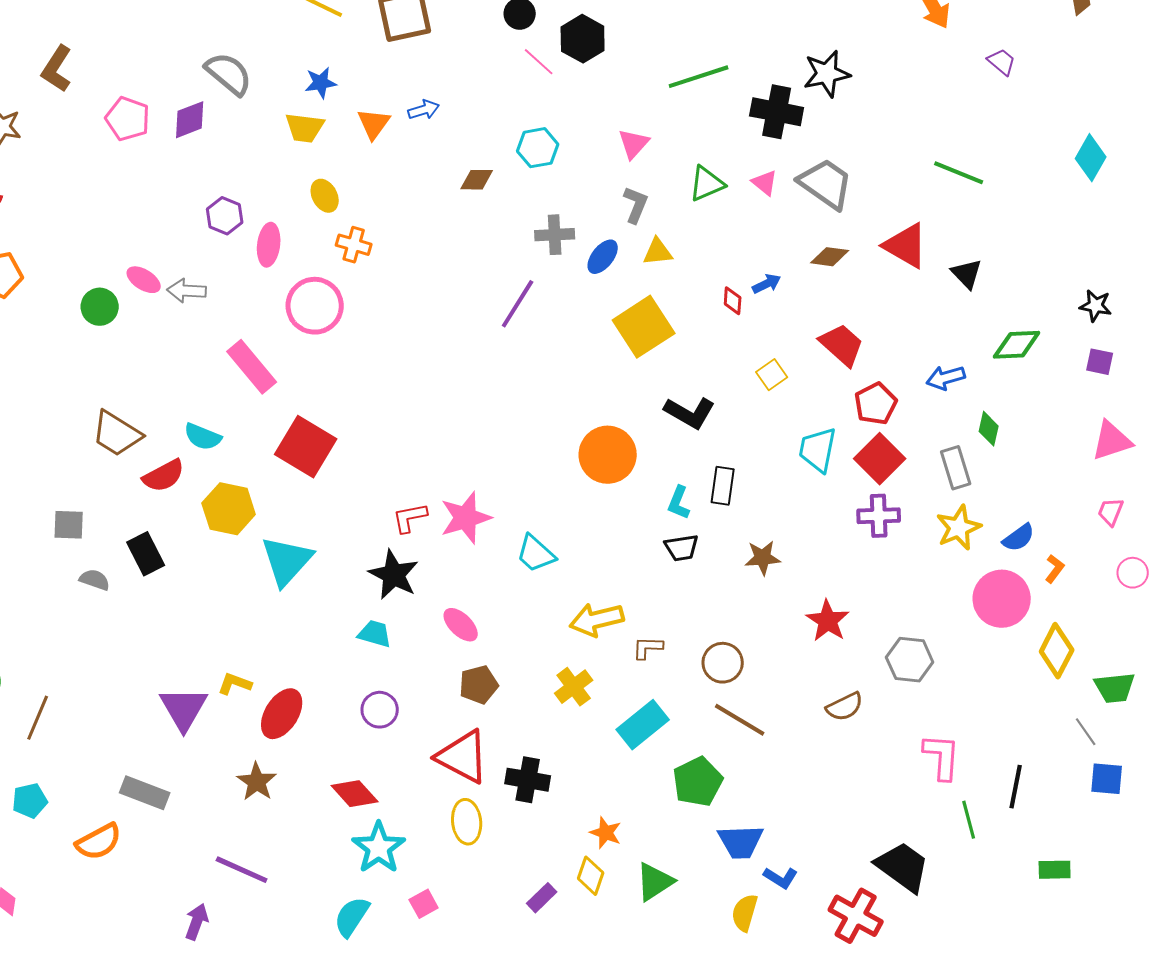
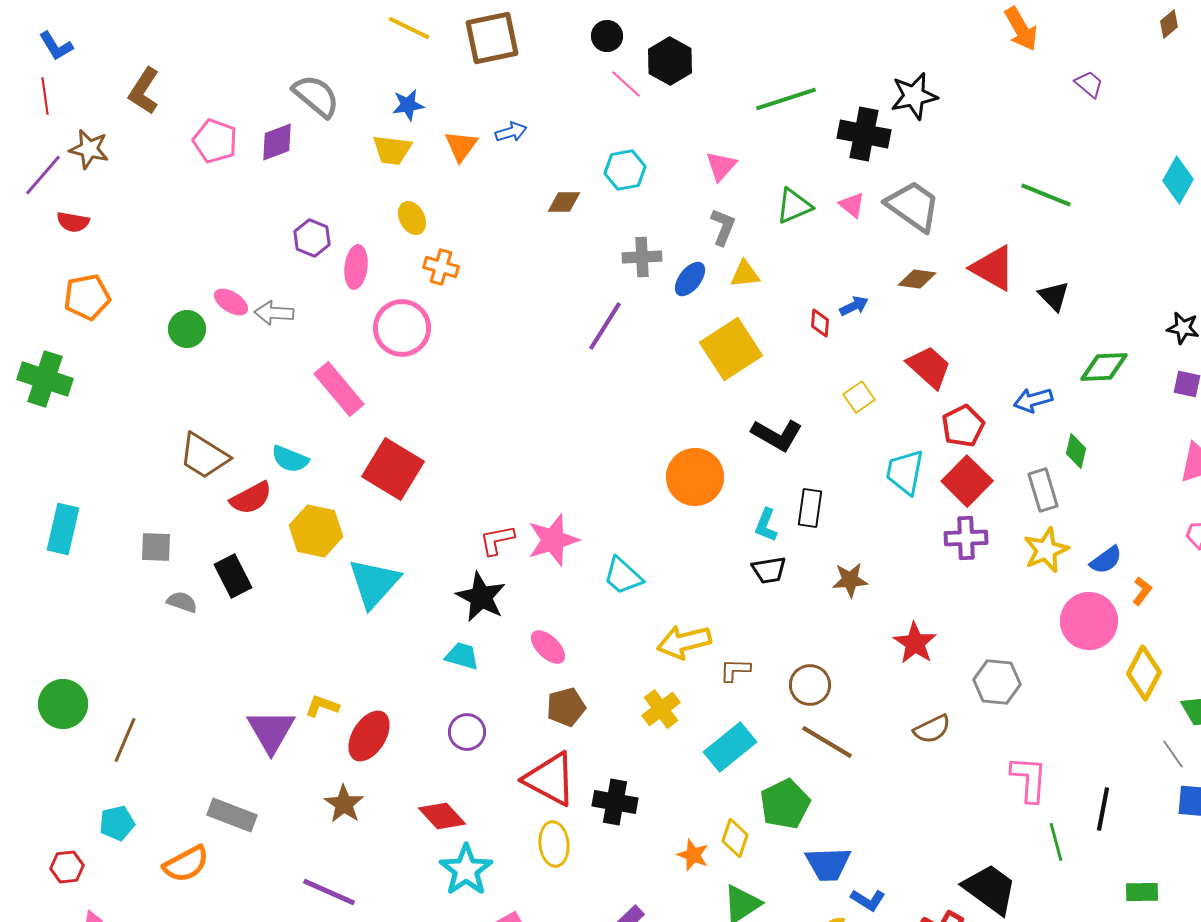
yellow diamond: (591, 876) -> (735, 838), moved

